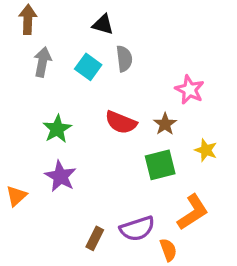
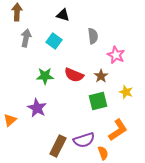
gray semicircle: (124, 59) -> (93, 36), moved
green star: (57, 129) -> (45, 76), moved, turned 30
brown rectangle: (95, 238) -> (58, 146), size x1.5

